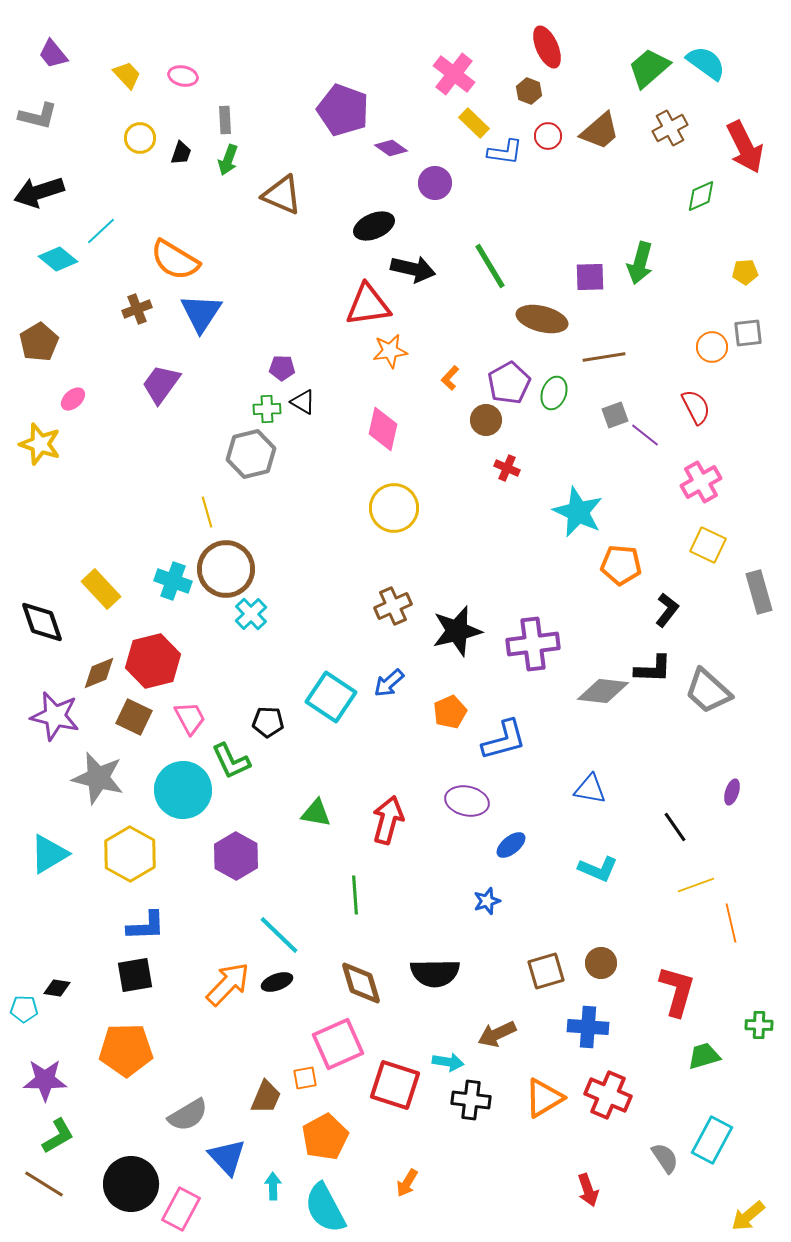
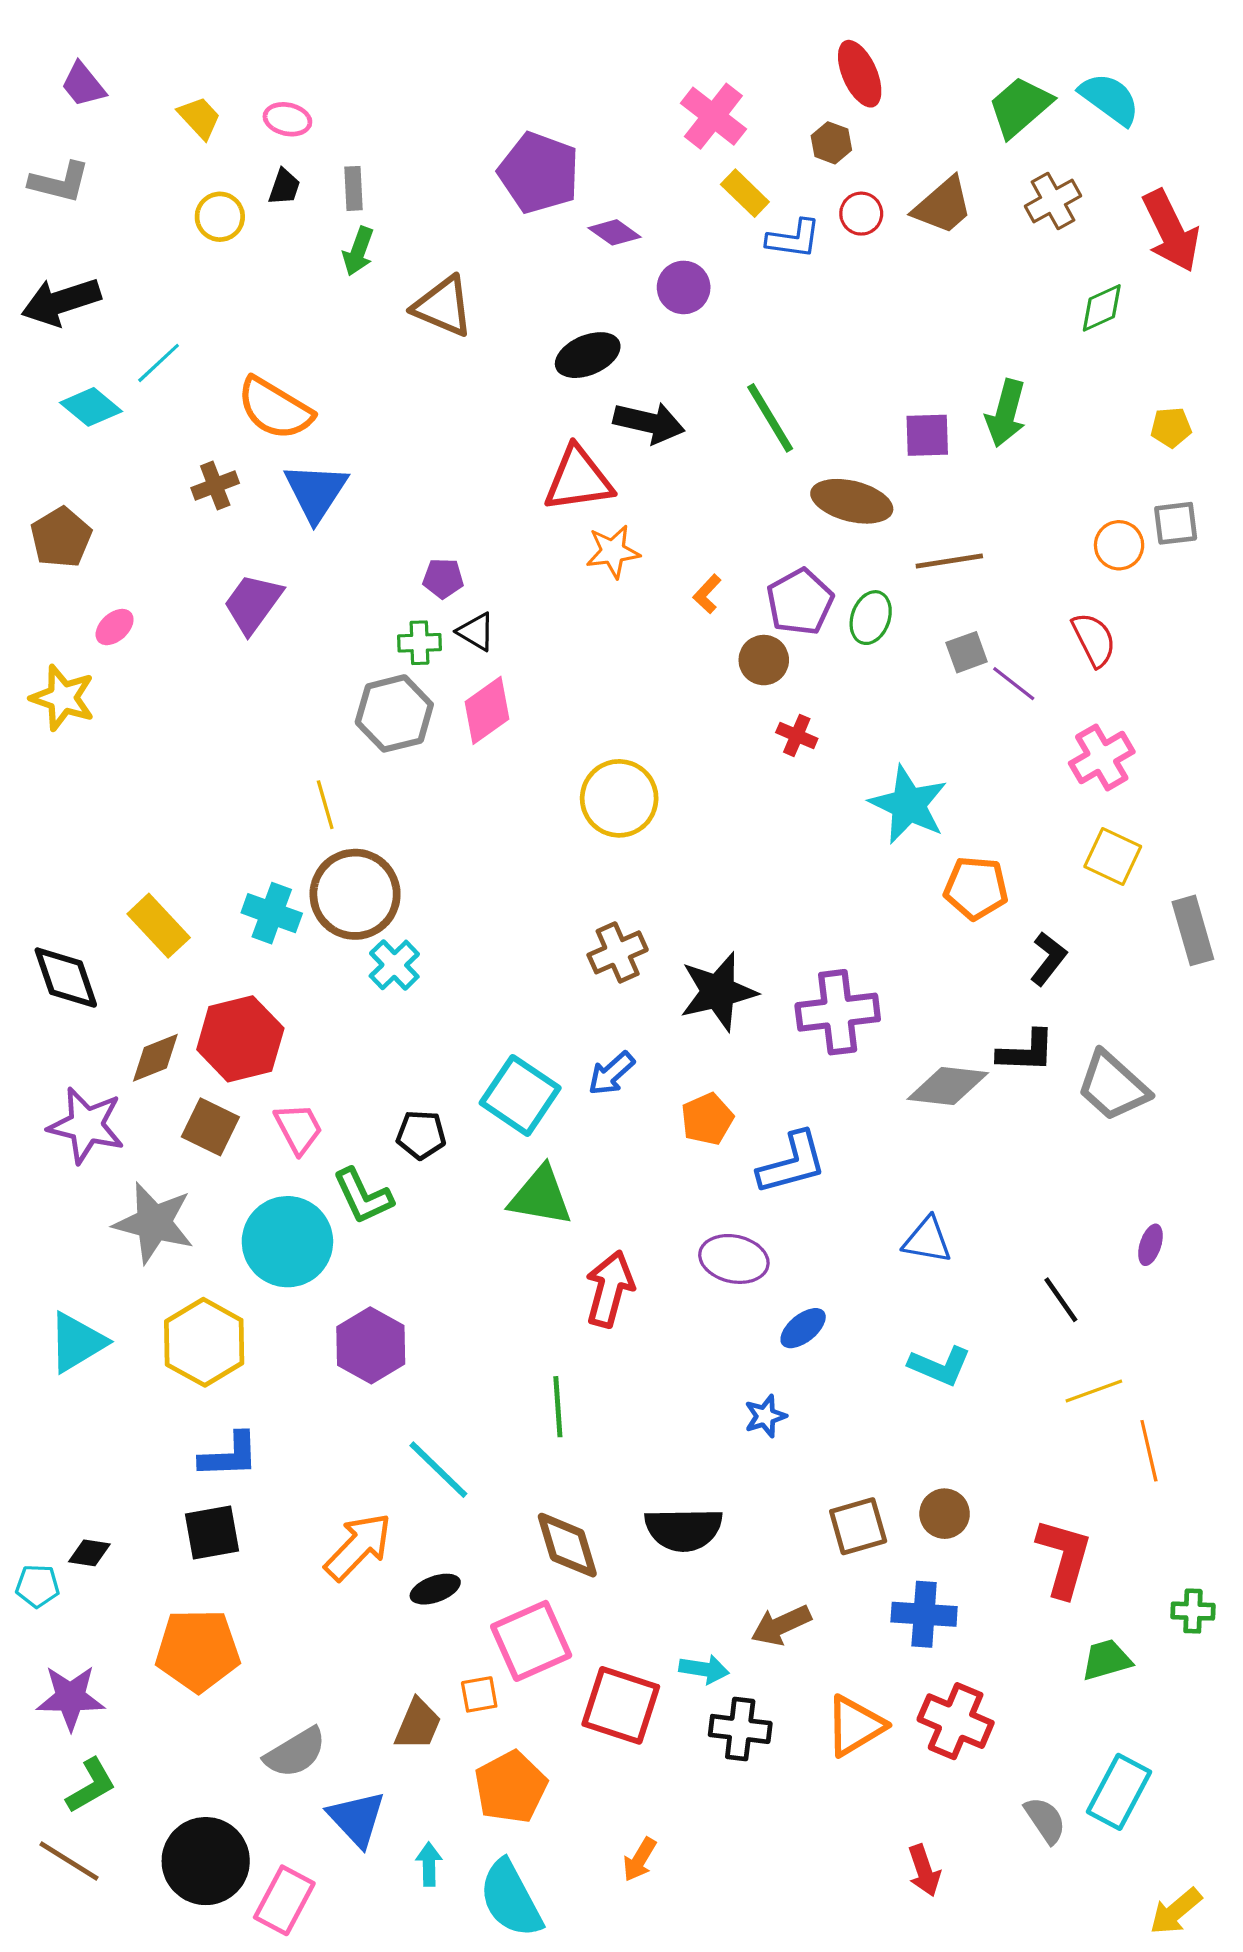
black trapezoid: (181, 153) -> (284, 187), moved
pink diamond: (383, 429) -> (487, 710), moved, turned 42
green triangle: (316, 813) -> (541, 1196), moved, size x1.4
black ellipse: (277, 982) -> (435, 1589), moved

